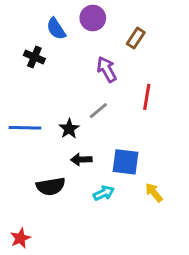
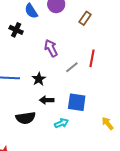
purple arrow: (107, 69) -> (51, 48), moved
gray line: (98, 111) -> (72, 67), moved
yellow arrow: (154, 192) -> (108, 123), moved

